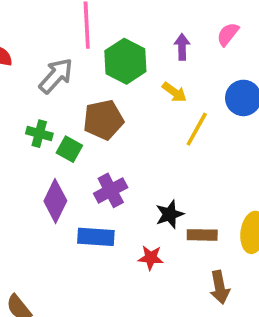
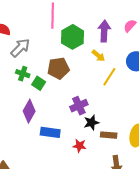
purple arrow: (182, 47) -> (104, 31), size x1.5
gray arrow: (56, 76) -> (20, 48), moved
purple cross: (111, 190) -> (79, 106), moved

